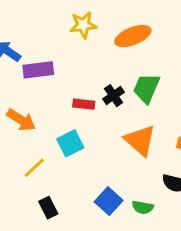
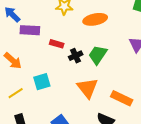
red rectangle: (84, 104) -> (57, 44), moved

